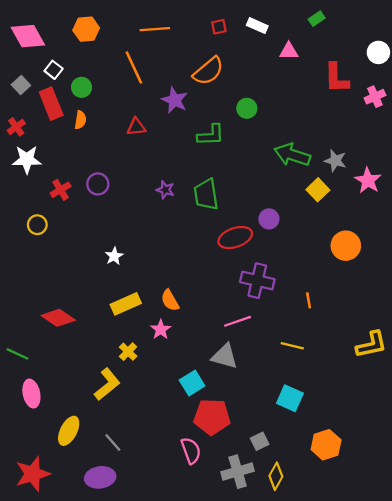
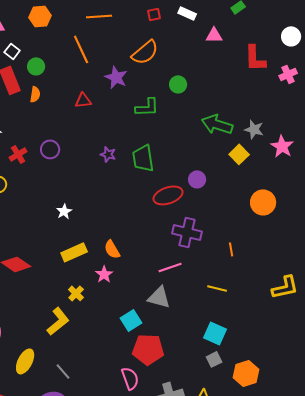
gray square: (260, 441) -> (214, 359), moved

